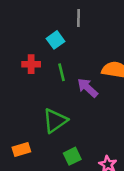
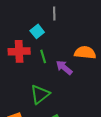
red cross: (31, 64) -> (19, 51), size x1.5

